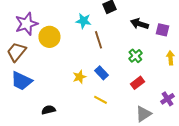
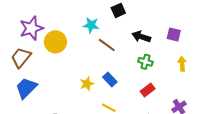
black arrow: (139, 24) -> (141, 37), moved
brown line: (98, 40) -> (107, 45), turned -36
green cross: (135, 56) -> (145, 62), turned -32
blue trapezoid: (21, 81) -> (26, 88), turned 110

